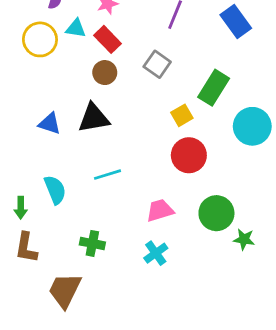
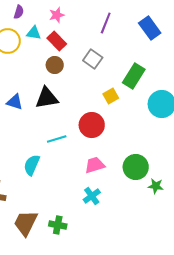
red circle: (189, 155) -> (92, 125), moved
cyan semicircle: (55, 190) -> (32, 165), moved, turned -135
green cross: (92, 243) -> (58, 225), moved

